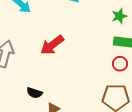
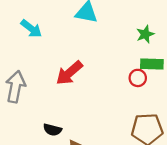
red circle: (120, 64) -> (138, 78), moved

